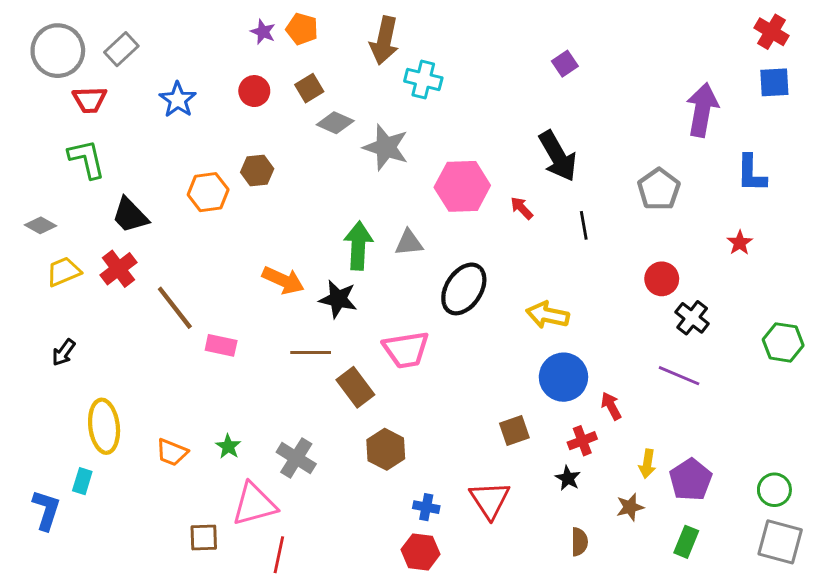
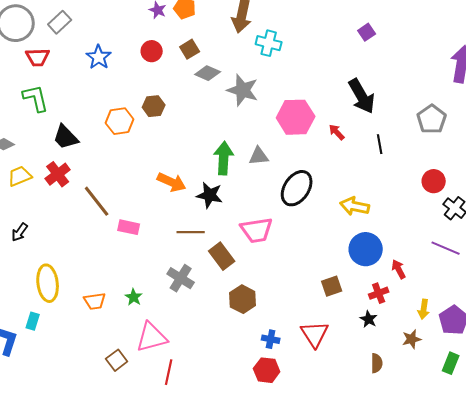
orange trapezoid: (172, 452) -> (95, 301), turned -30
gray cross: (296, 458) -> (181, 278), moved
brown square: (204, 537) -> (117, 360), turned -35

